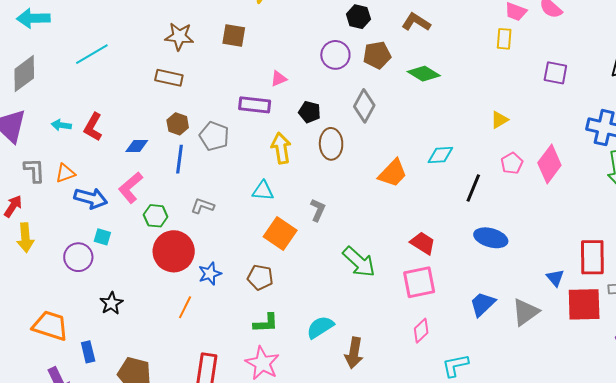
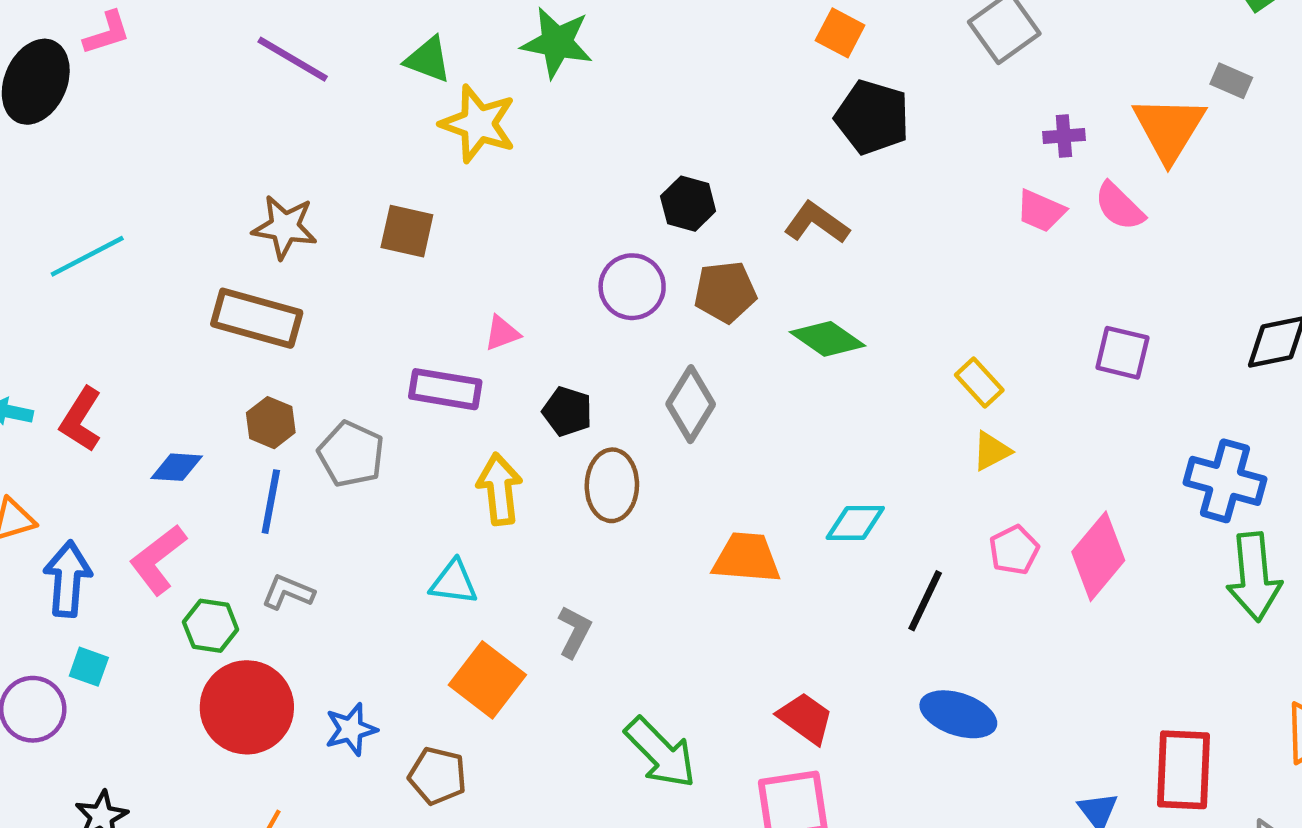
yellow rectangle: (504, 39) -> (979, 383), moved, turned -50
brown rectangle: (169, 78) -> (257, 318), size x1.4
orange trapezoid: (393, 173) -> (746, 558), turned -132
blue arrow: (91, 198) -> (68, 579), turned -104
gray L-shape: (203, 206) -> (288, 592), moved
blue star: (210, 274) -> (351, 729), moved

